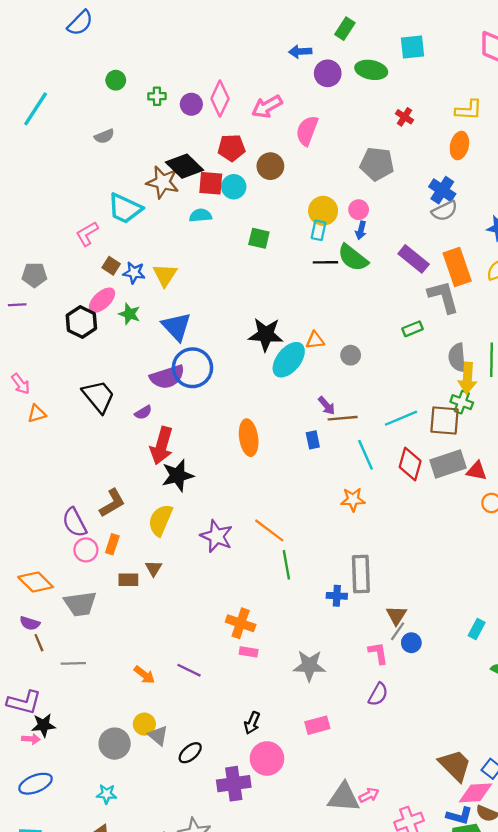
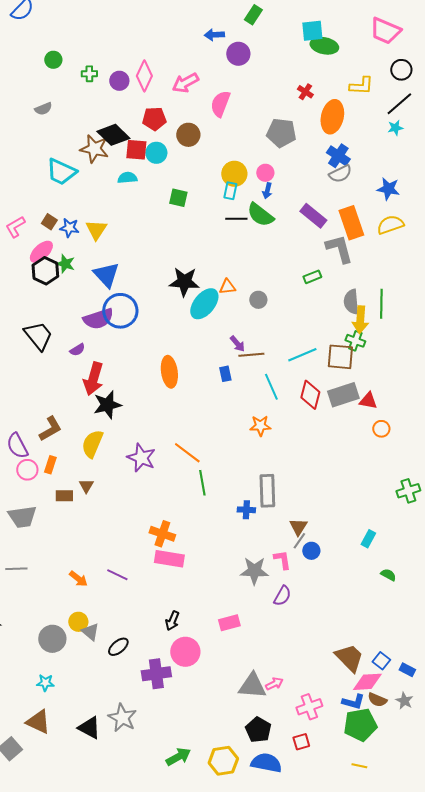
green ellipse: (371, 70) -> (324, 46), moved
orange ellipse: (459, 146) -> (332, 117), moved, size x1.4
pink L-shape: (87, 234) -> (15, 227), moved
black hexagon: (81, 322) -> (45, 271), moved
pink rectangle: (249, 652) -> (169, 559), size x1.8
gray star: (309, 666) -> (254, 571), moved

